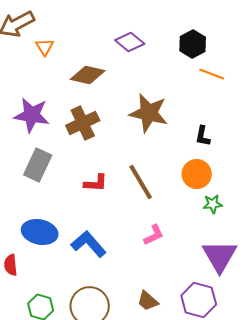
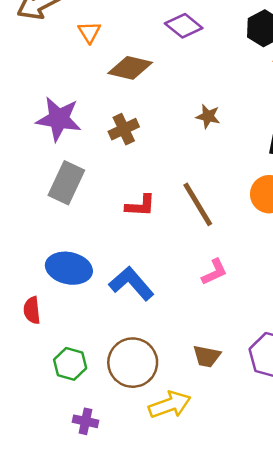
orange triangle: (45, 47) -> (89, 32), moved
brown star: (149, 113) -> (208, 116), size x0.5
brown cross: (83, 123) -> (124, 129), size x0.7
brown trapezoid: (148, 301) -> (207, 356), turned -30

